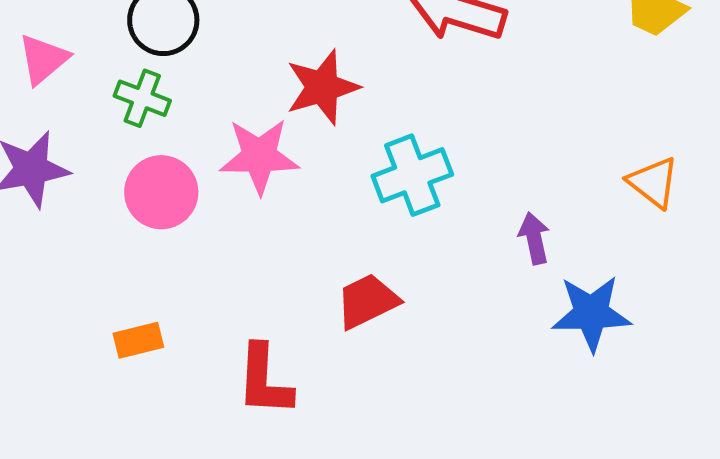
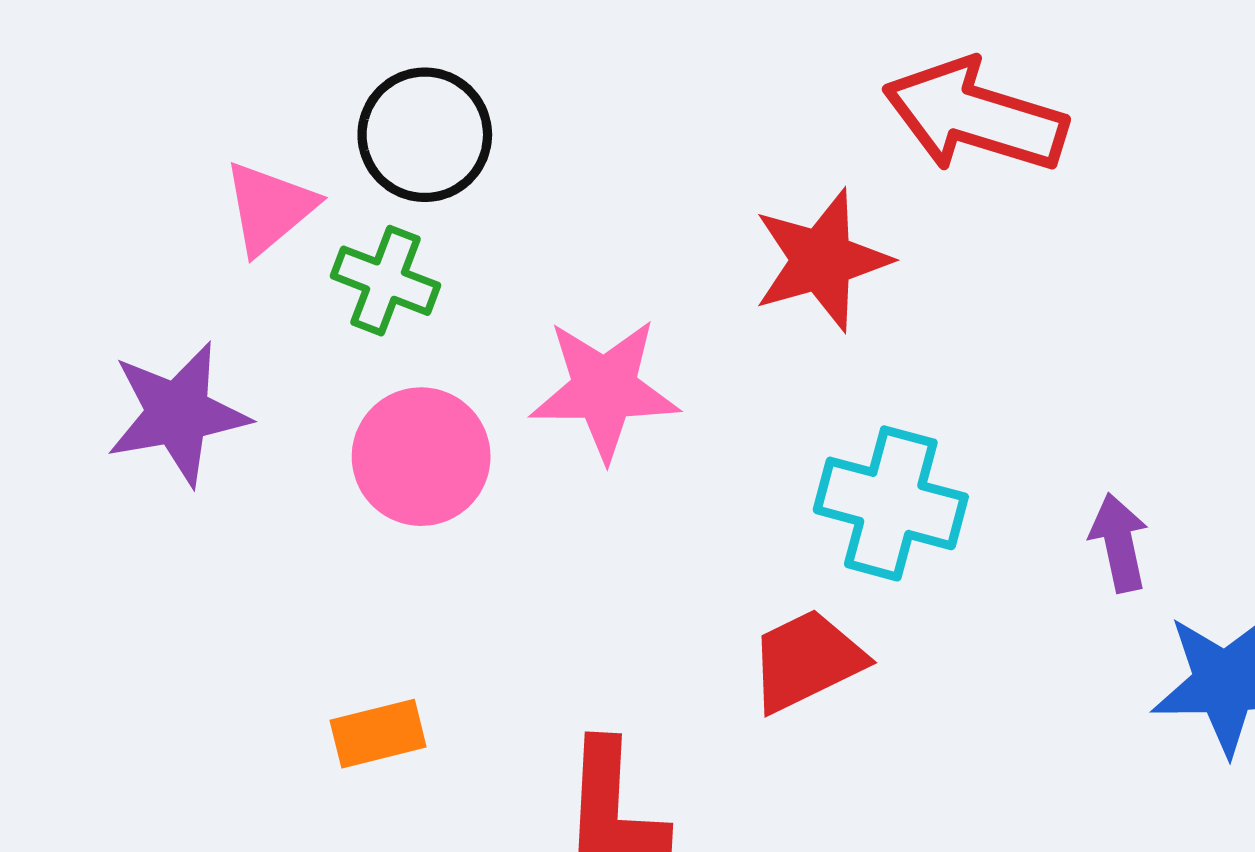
pink triangle: (43, 59) -> (269, 208), moved
red star: (322, 87) -> (822, 260), moved
cyan cross: (412, 175) -> (891, 503), moved, turned 36

